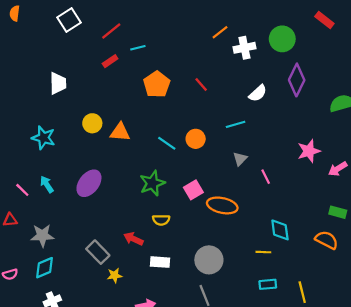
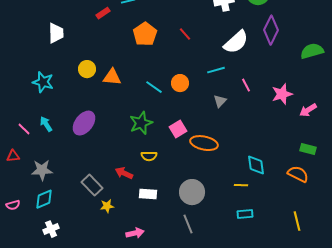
white semicircle: (258, 93) -> (236, 42), size x1.5
pink line: (266, 177) -> (246, 85), moved
yellow line: (302, 292) -> (297, 221), moved

